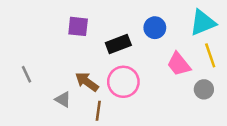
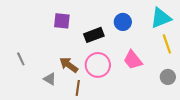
pink trapezoid: (179, 64) -> (133, 60), moved
gray circle: (204, 89) -> (168, 77), moved

